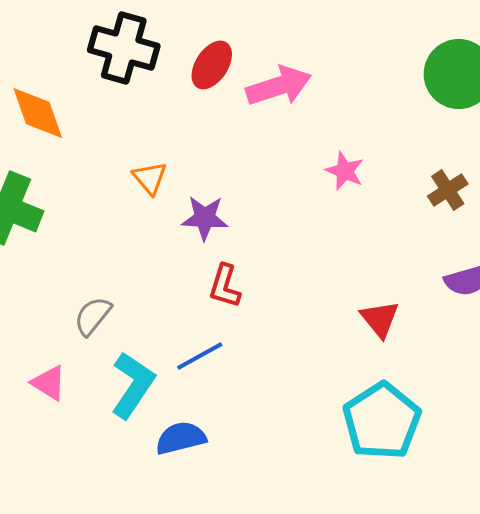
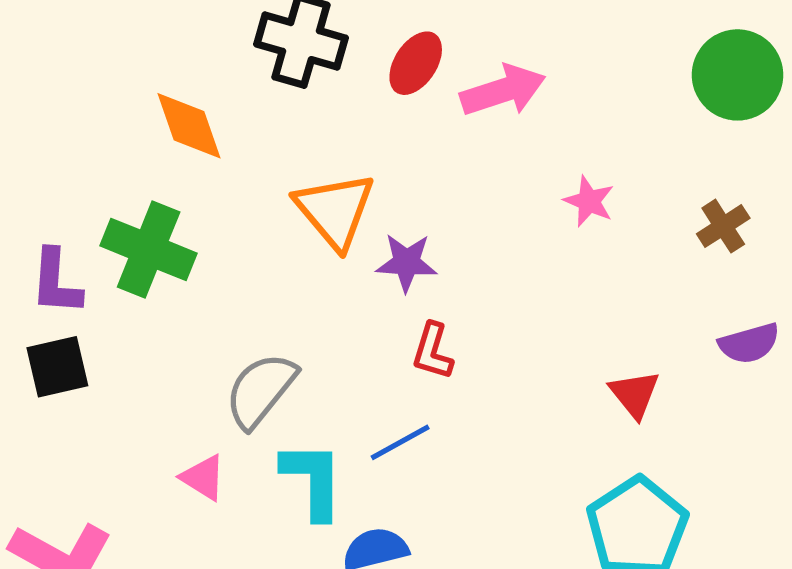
orange triangle: (150, 178) -> (335, 210), size x1.8
gray semicircle: (93, 316) -> (261, 390), size x1.5
cyan L-shape: (133, 385) -> (313, 480), turned -34

